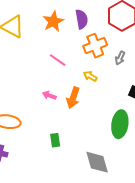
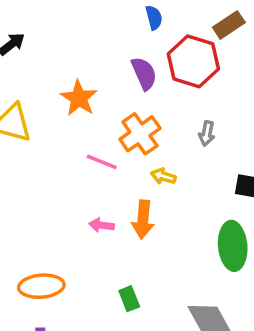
purple semicircle: (82, 19) -> (144, 73), moved
orange cross: (95, 46) -> (140, 134), moved

